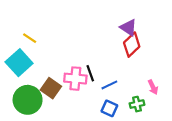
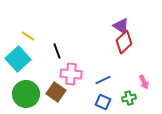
black line: (90, 73) -> (57, 51), moved
brown square: (51, 88) -> (56, 92), moved

